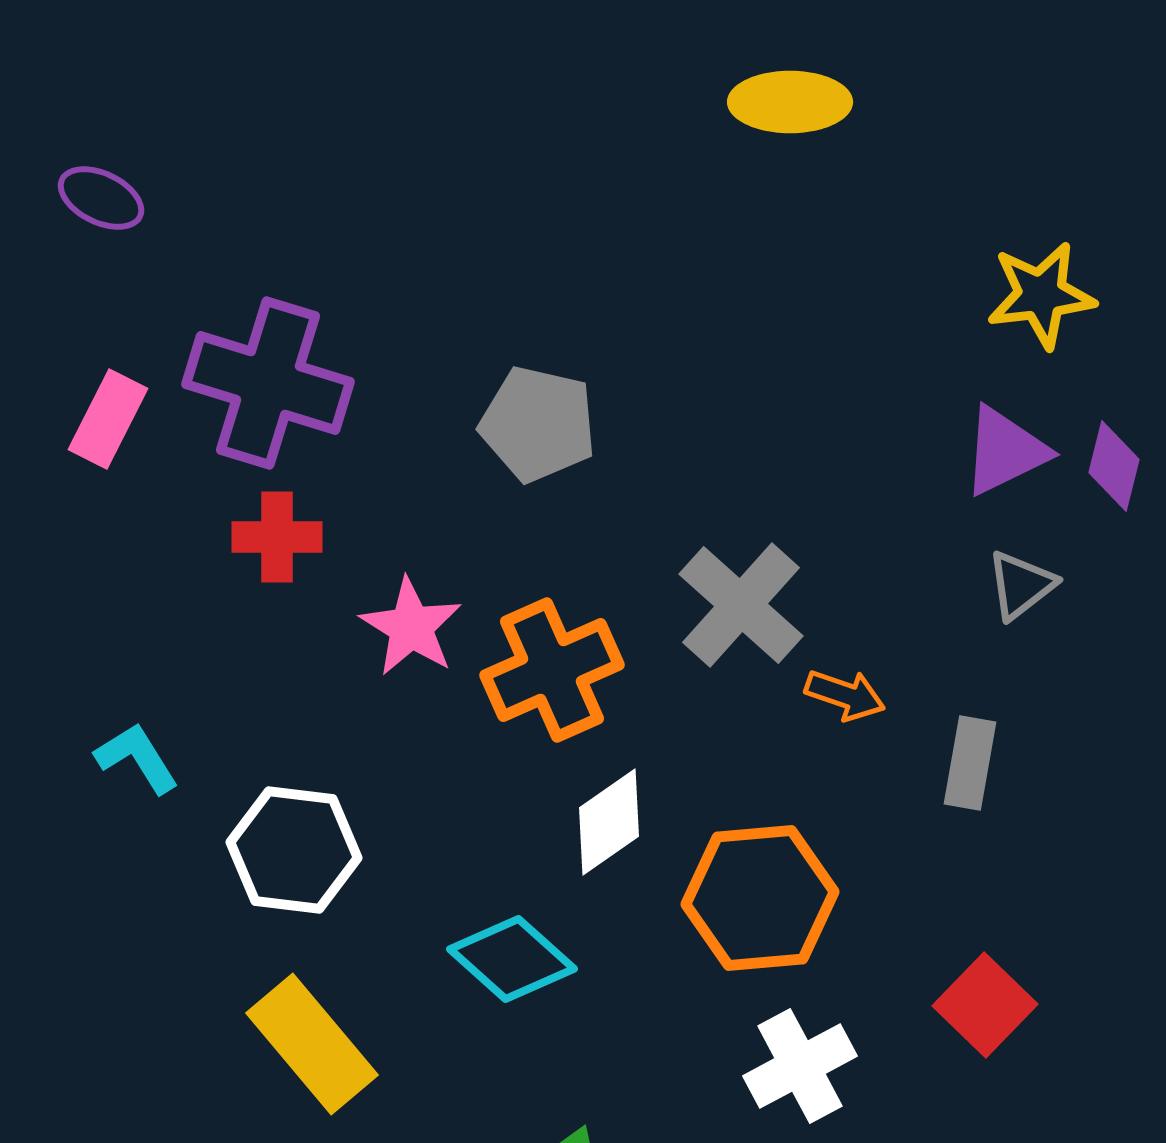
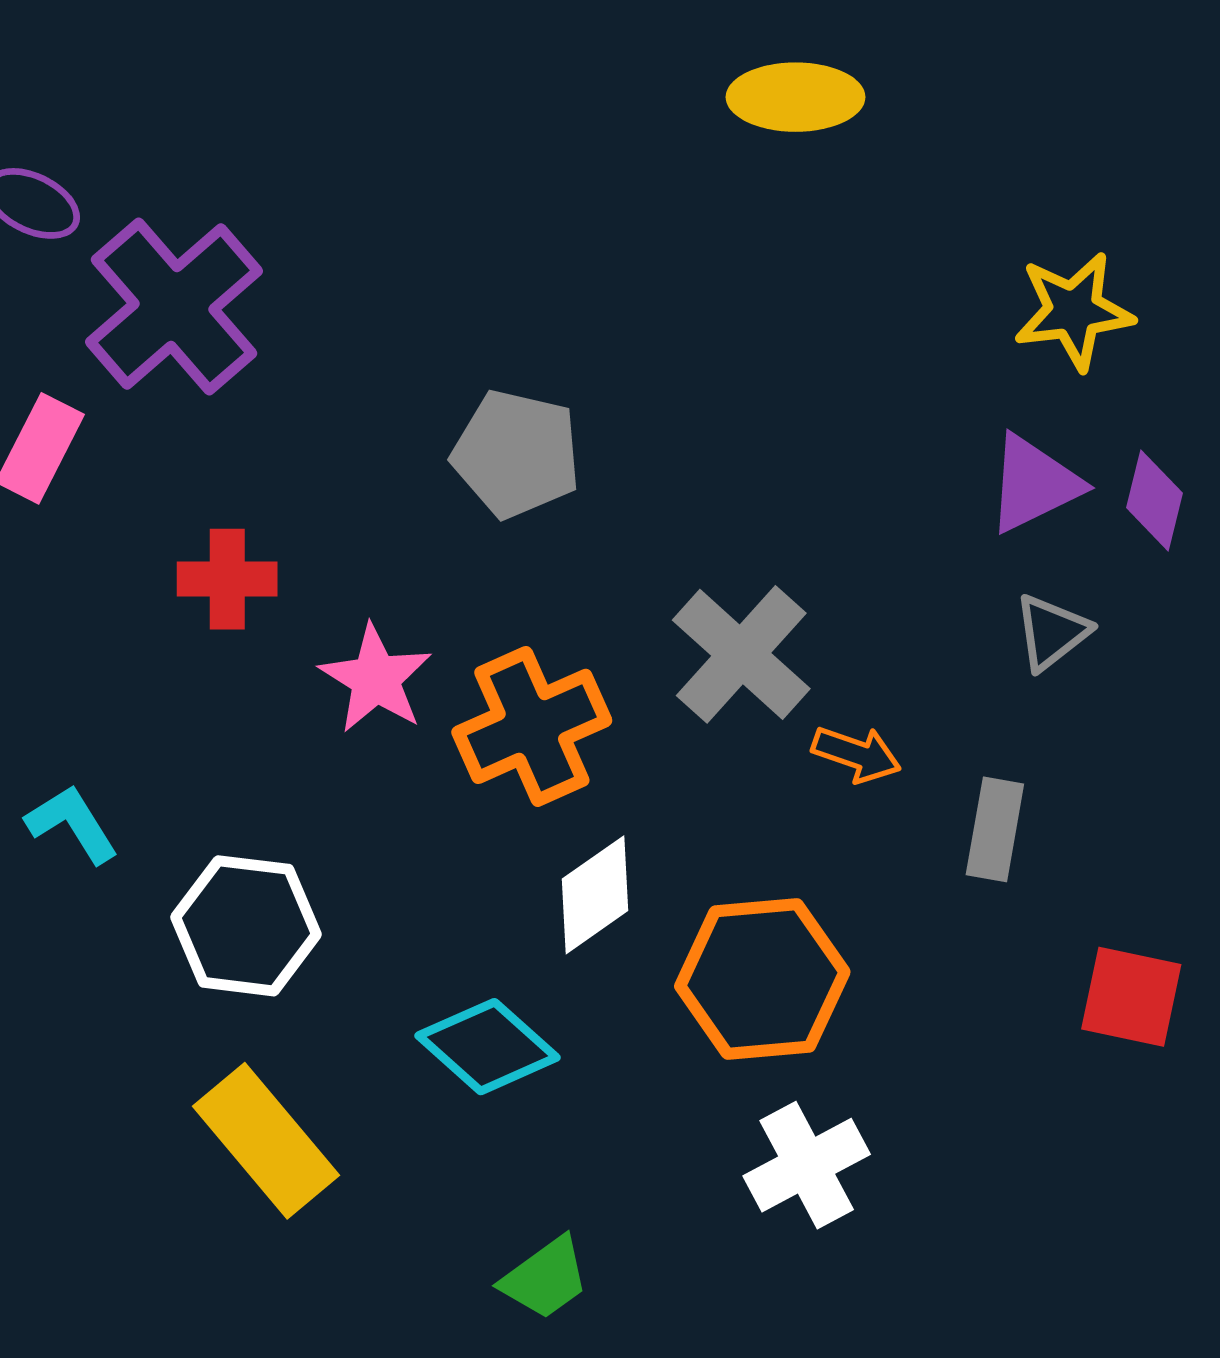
purple cross: (268, 383) -> (174, 307), moved, turned 32
red square: (985, 1005) -> (1131, 997), moved, turned -32

